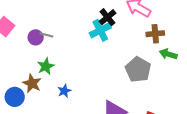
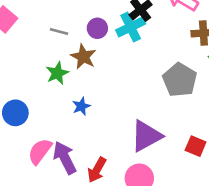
purple circle: (36, 37) -> (97, 28), moved
brown star: (32, 83) -> (83, 57), moved

